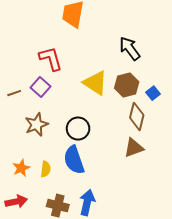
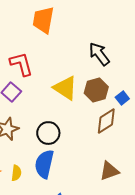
brown diamond: (137, 116) -> (106, 121), turned 44
brown triangle: (134, 148) -> (109, 171), moved
blue semicircle: (74, 160) -> (44, 164), turned 32

